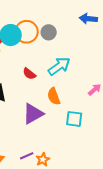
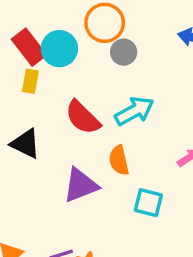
orange circle: (27, 32) -> (105, 23), moved
red semicircle: (29, 74) -> (83, 117), size x1.6

